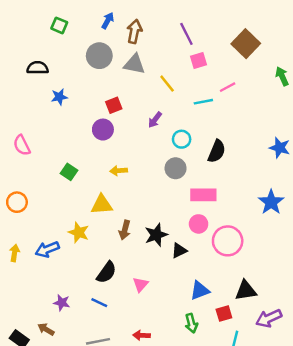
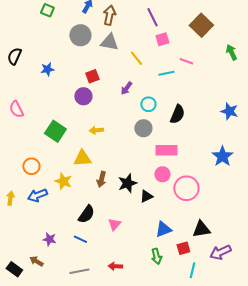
black semicircle: (38, 68) -> (14, 56), moved, turned -66
pink line: (228, 87) -> (186, 61), turned 48
green square: (69, 172) -> (55, 131), size x1.5
orange circle: (17, 202) -> (31, 166), moved

